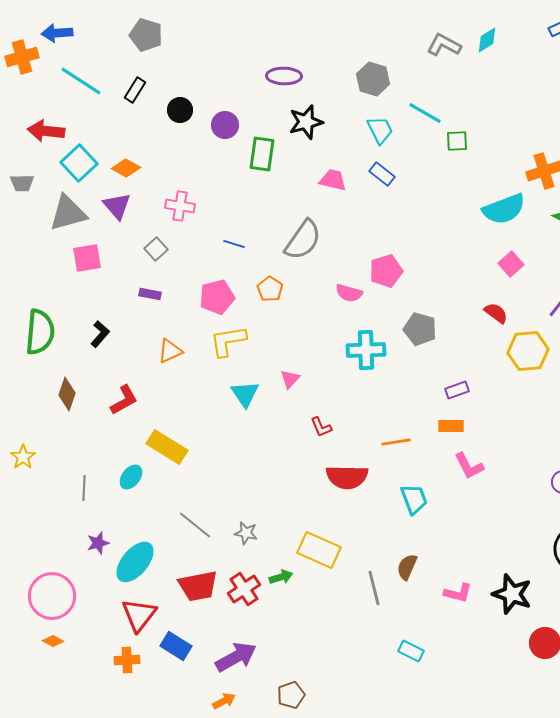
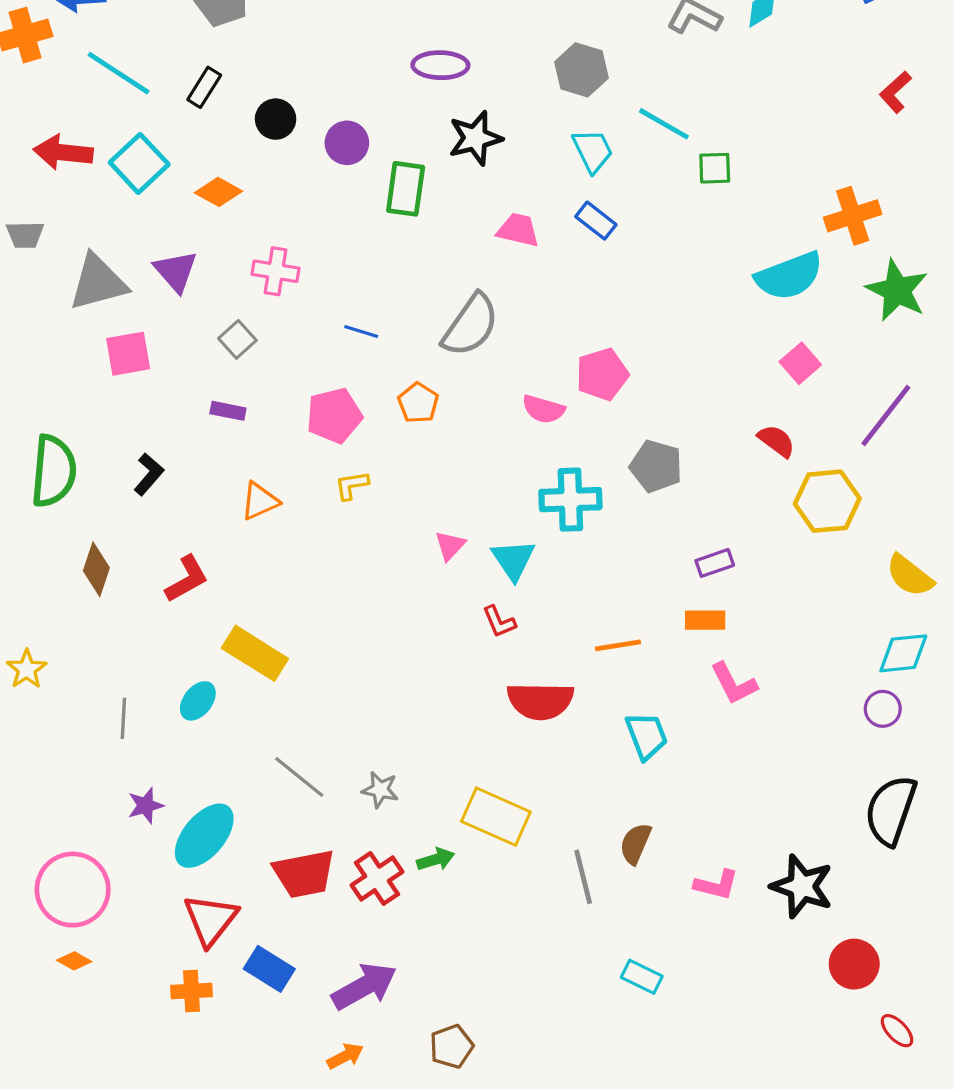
cyan square: (79, 163) -> (139, 163), moved
orange diamond: (126, 168) -> (218, 192), moved
yellow L-shape: (228, 341) -> (352, 485), size x0.6
cyan triangle: (245, 394) -> (513, 560), moved

